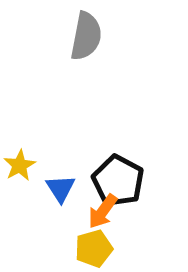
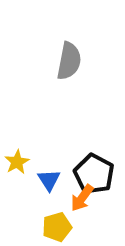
yellow pentagon: (94, 249) -> (57, 227), moved

